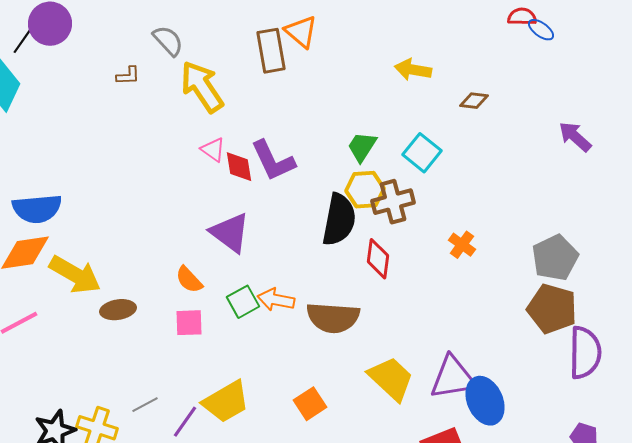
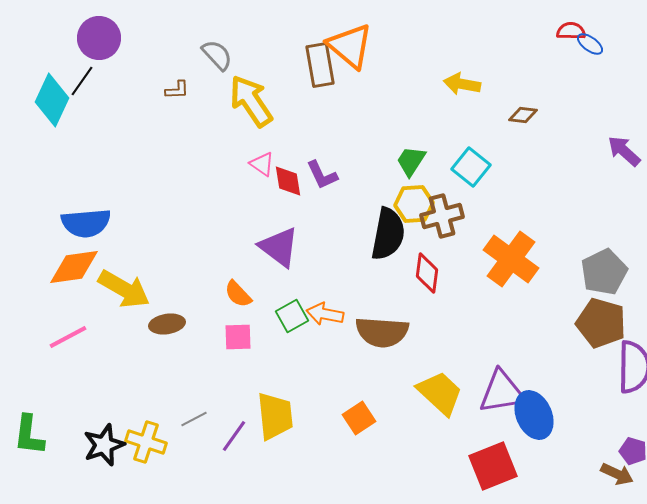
orange triangle: (301, 32) -> (350, 46), size x1.4
black line: (24, 39) -> (82, 81), moved
purple L-shape: (273, 161) -> (322, 175), size x0.7
orange cross: (462, 245) -> (511, 259), size x2.0
yellow trapezoid: (226, 402) -> (275, 416), turned -66

